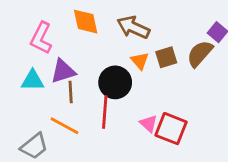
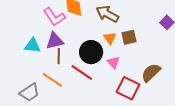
pink L-shape: (41, 38) -> (54, 17), moved, turned -65
brown semicircle: (200, 54) -> (151, 73), moved
red line: (105, 112) -> (82, 73), turned -65
pink triangle: (148, 124) -> (113, 62), moved

